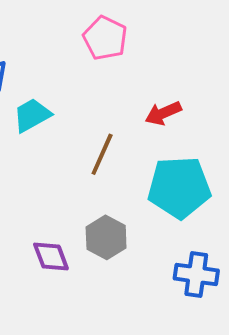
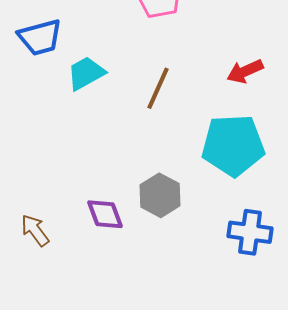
red arrow: (163, 113) -> (245, 71), moved
brown line: (102, 154) -> (158, 88), moved

